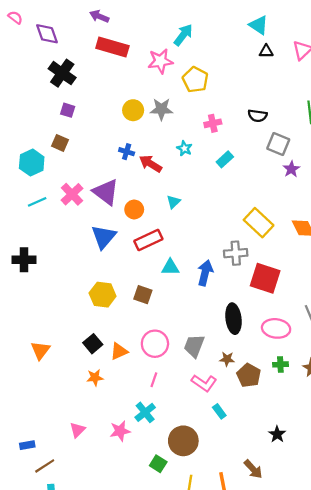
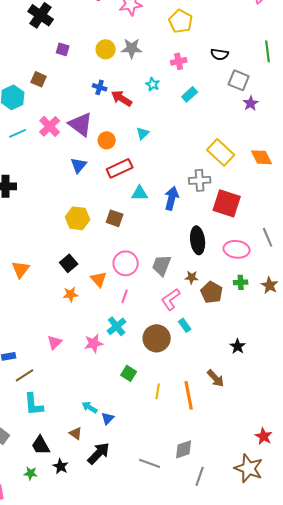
yellow pentagon: (195, 80) -> (181, 21), moved
purple square: (68, 110) -> (63, 49), moved
blue triangle: (104, 237) -> (79, 165), size x0.7
orange triangle: (119, 351) -> (99, 279), moved, turned -48
pink L-shape: (204, 383) -> (171, 299), turned 110
brown circle: (183, 441) -> (157, 338), moved

